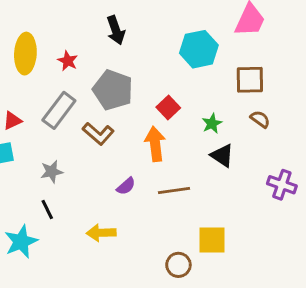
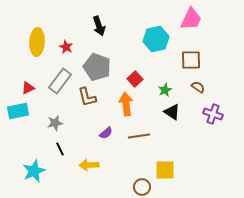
brown L-shape: (98, 134) -> (87, 97), turned 35
purple cross: (282, 185) -> (213, 114), moved
black line: (47, 209) -> (60, 149), moved

